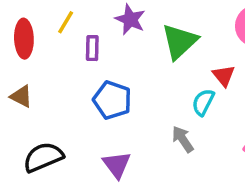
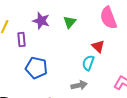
green triangle: (179, 41) -> (70, 22), moved, size x0.6
gray arrow: (183, 139) -> (79, 85), turned 119

